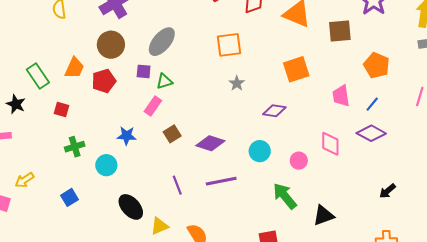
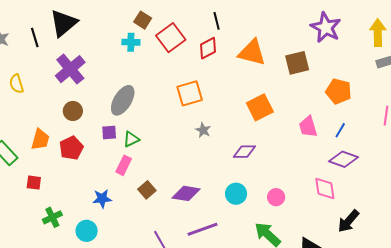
brown circle: (111, 45) -> (73, 111), size x0.7
pink diamond: (330, 144) -> (325, 188), moved
black arrow: (387, 191) -> (348, 221), moved, size x1.4

